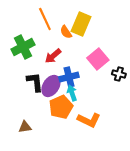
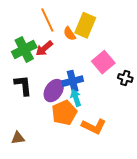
red arrow: (53, 56) -> (44, 48), moved
black L-shape: (35, 82) -> (23, 85), moved
brown triangle: (25, 127) -> (18, 138), moved

